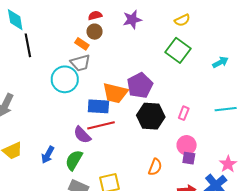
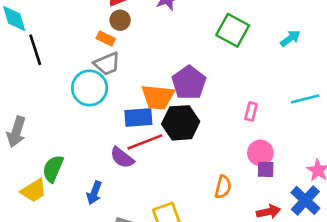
black hexagon: (151, 116) -> (181, 123), moved
blue arrow: (48, 155) -> (94, 193), moved
green semicircle: (74, 160) -> (53, 169), moved

